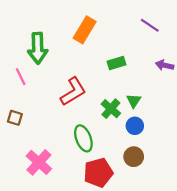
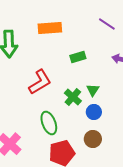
orange rectangle: (85, 30) -> (50, 28), turned 55

